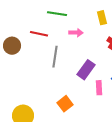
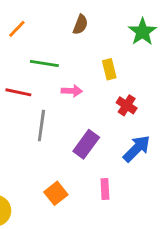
pink rectangle: (99, 88) -> (105, 189), moved

